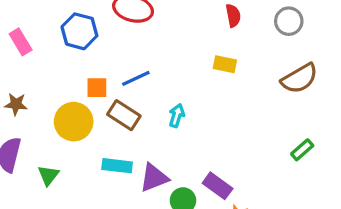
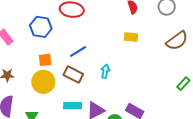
orange square: (97, 88) -> (45, 60), moved

